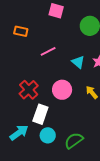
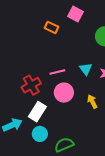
orange rectangle: (21, 31) -> (51, 27), moved
pink line: (48, 51) -> (57, 72), moved

